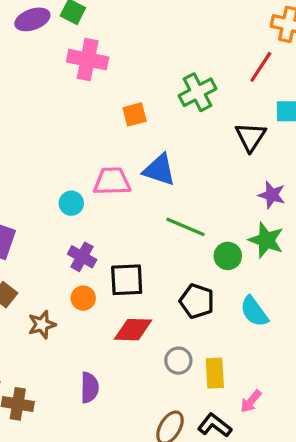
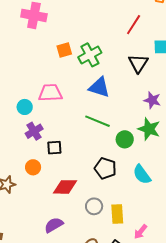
red line: (261, 67) -> (134, 25), moved
green cross: (198, 92) -> (90, 55), moved
blue triangle: (159, 170) -> (99, 87), moved
purple cross: (82, 257) -> (34, 131), moved, turned 30
black square: (127, 280) -> (54, 148), moved, size x0.7
purple semicircle: (89, 388) -> (54, 225), moved, turned -120

